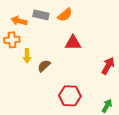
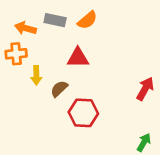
red triangle: (73, 43) -> (78, 58), moved
red hexagon: (70, 96) -> (83, 113), moved

